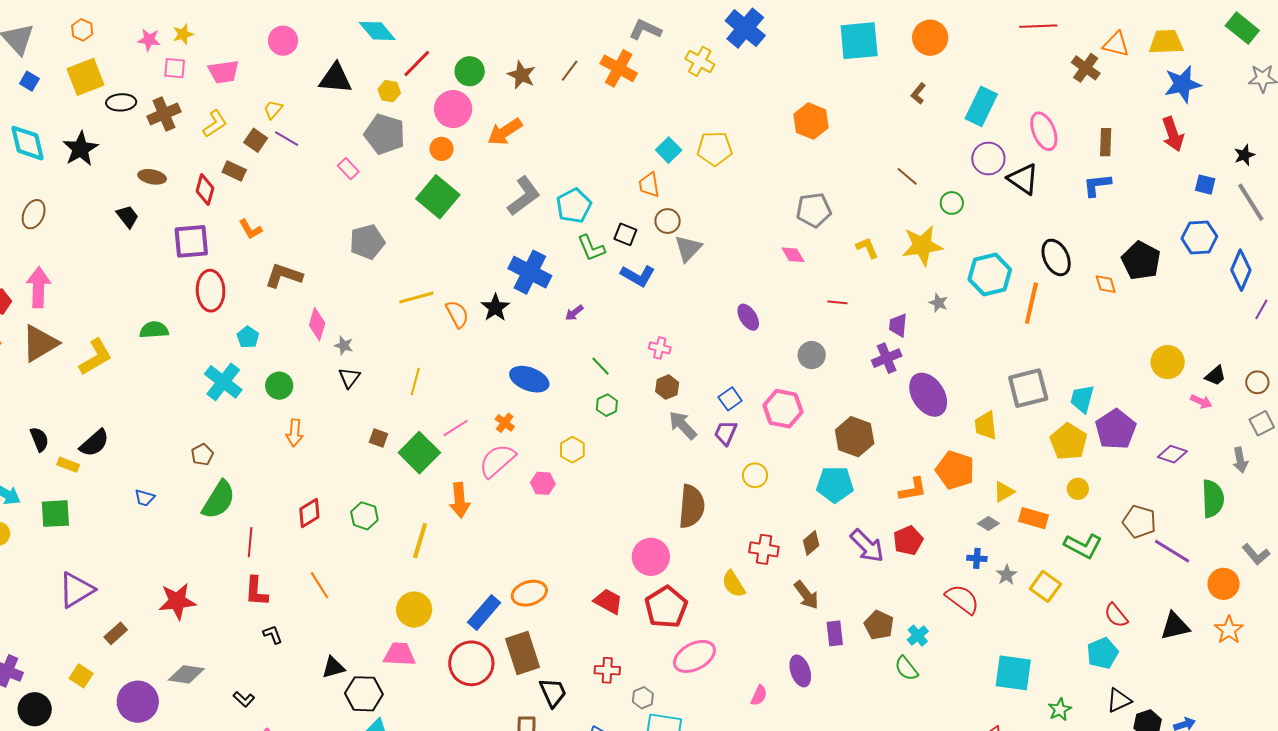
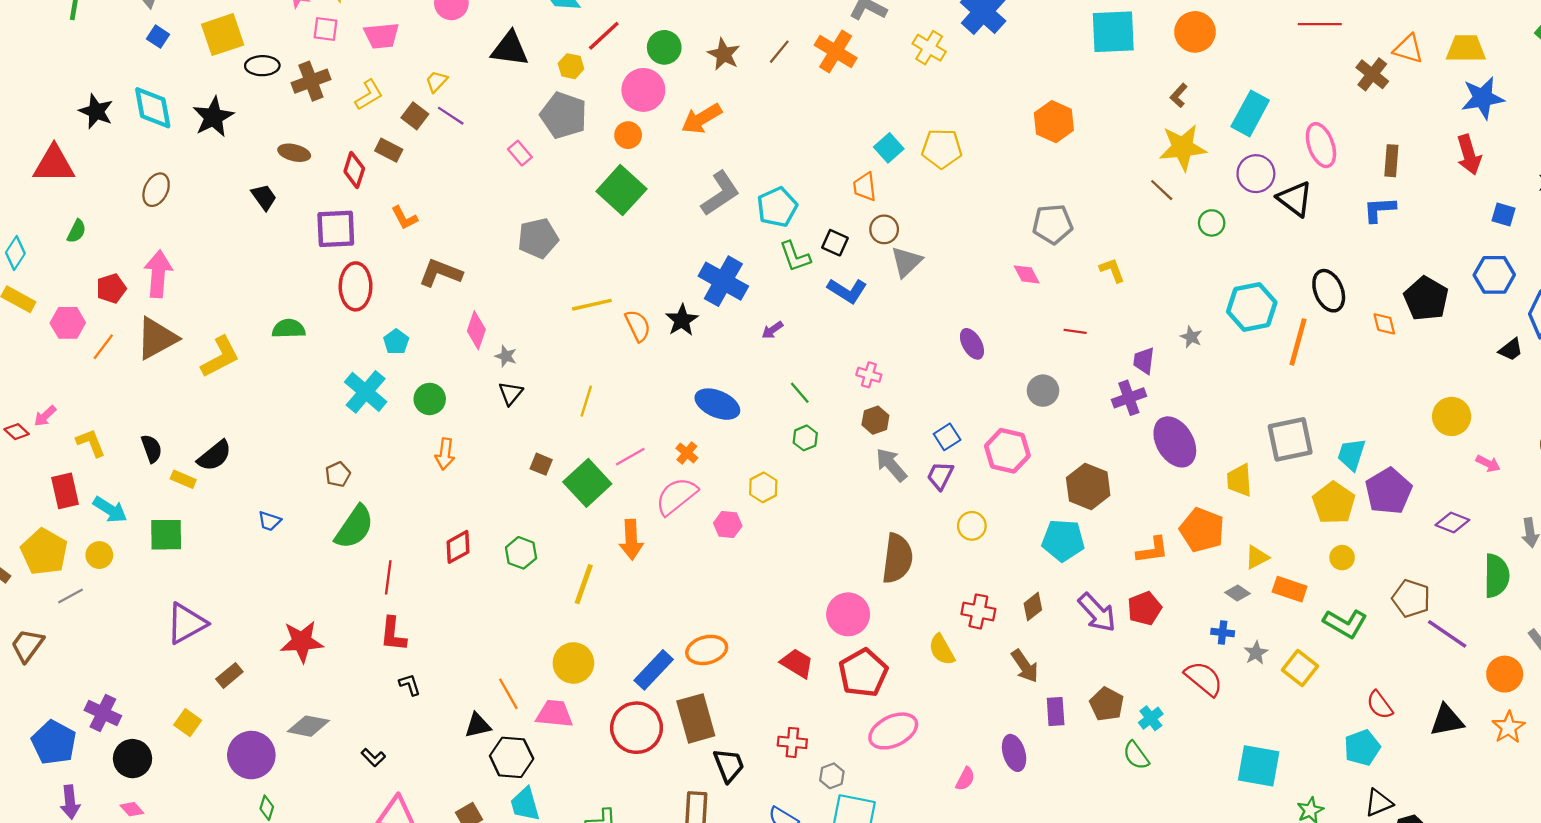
yellow star: (922, 246) -> (1183, 148), moved
black trapezoid: (1215, 376) -> (1511, 350), moved
orange line: (319, 585) -> (508, 694), moved

